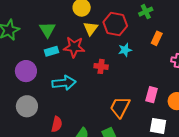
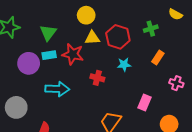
yellow triangle: (91, 29) -> (92, 38), turned 42
purple circle: (26, 71) -> (29, 63), moved
pink rectangle: (152, 95) -> (145, 103), moved

